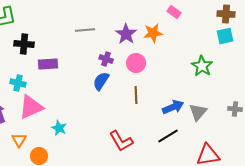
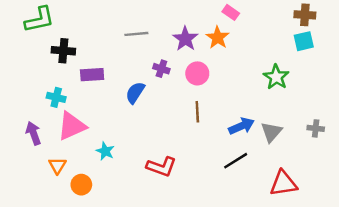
pink rectangle: (174, 12) -> (231, 12), moved
orange star: (153, 33) -> (218, 38), turned -30
blue semicircle: (101, 81) -> (135, 93), moved
red L-shape: (121, 141) -> (161, 167), moved, turned -40

